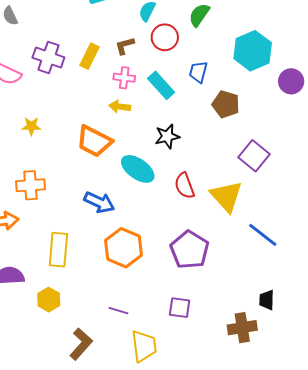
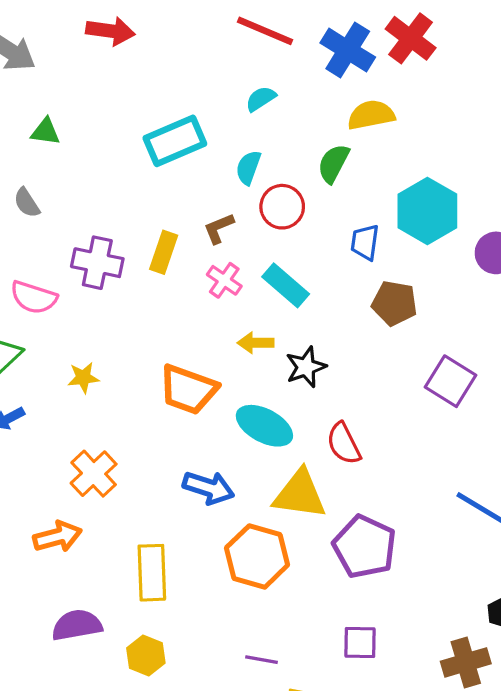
blue trapezoid: (198, 72) -> (365, 242), moved
pink cross: (124, 78) -> (224, 280), turned 35
yellow arrow: (120, 107) -> (256, 343), moved
orange cross: (30, 185) -> (94, 474), turned -32
yellow triangle: (226, 196) -> (300, 494), moved, turned -33

